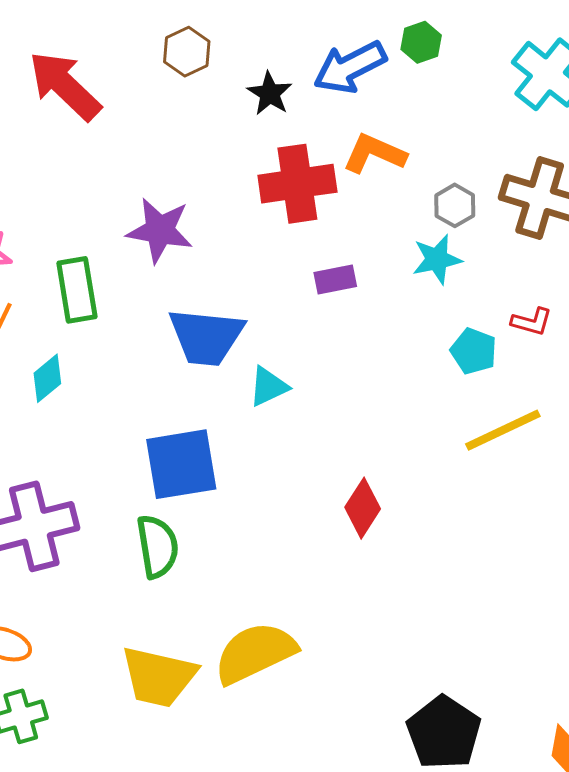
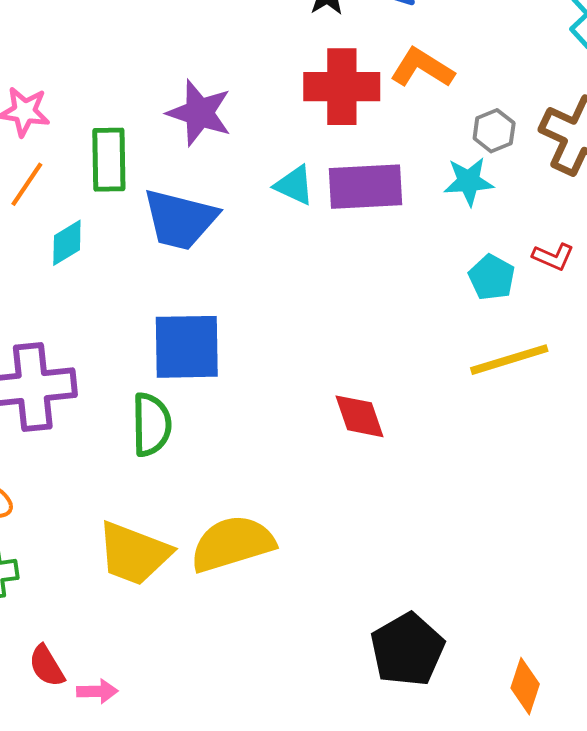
purple rectangle: (335, 279) -> (365, 187), size x1.8
blue trapezoid: (206, 337) -> (180, 219), moved
cyan triangle: (268, 386) -> (294, 185), moved, turned 42
red diamond: (363, 508) -> (359, 416), turned -60

